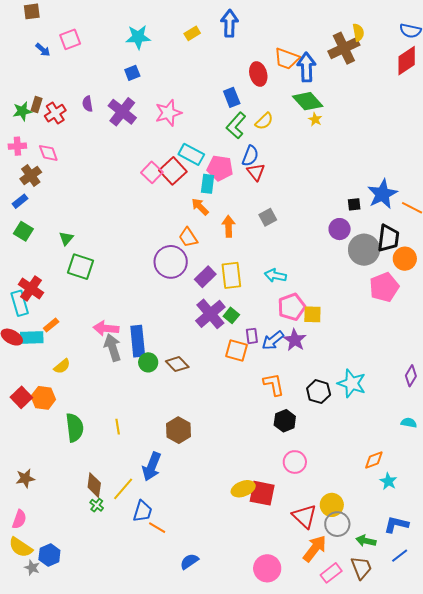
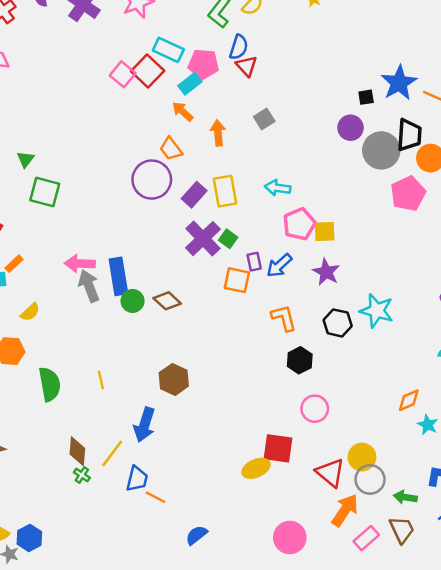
cyan rectangle: (208, 184) -> (190, 84), turned 48
purple star: (295, 340) -> (326, 272), moved
yellow ellipse: (243, 489) -> (256, 468), moved

